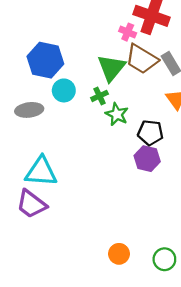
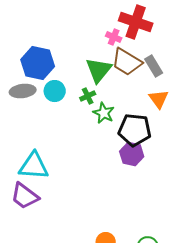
gray ellipse: (29, 110) -> (23, 91), moved
black pentagon: (150, 133) -> (135, 130), size x1.4

